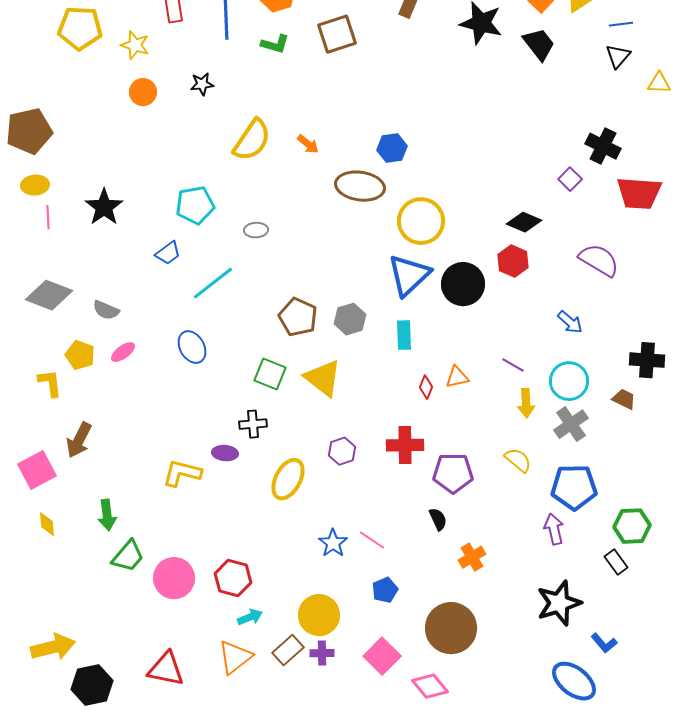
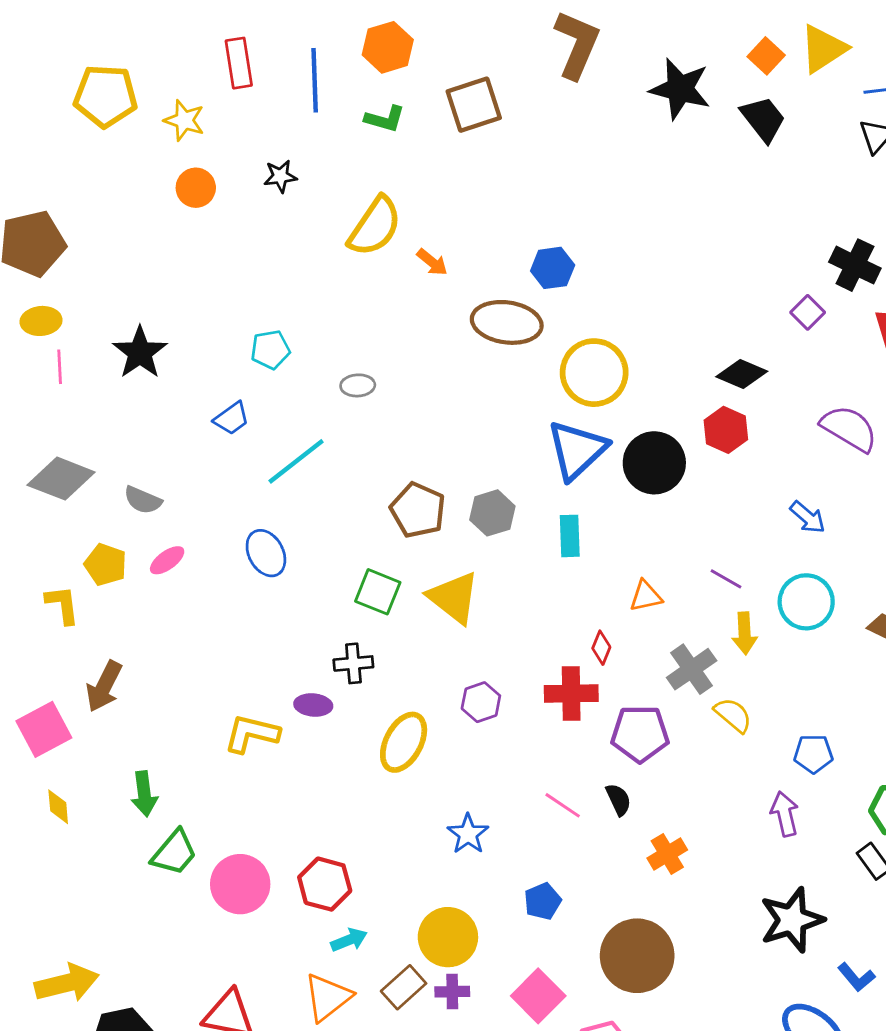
yellow semicircle: (252, 140) -> (375, 226), moved
cyan pentagon: (195, 205) -> (270, 350), size x0.7
red diamond: (426, 387) -> (601, 648), moved
gray cross: (571, 424) -> (692, 669), moved
blue pentagon: (574, 487) -> (813, 754), size x0.6
pink line: (372, 540) -> (563, 805), moved

